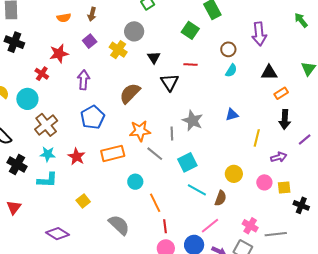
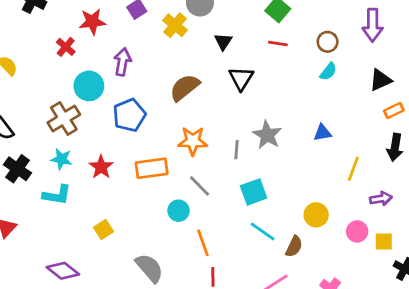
red line: (190, 64) -> (278, 44), moved
black triangle: (269, 73) -> (381, 80), turned -30
cyan circle: (27, 99) -> (89, 86), moved
gray line: (155, 154) -> (200, 186), moved

